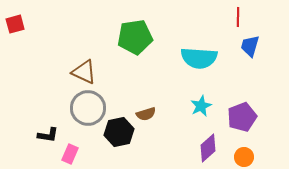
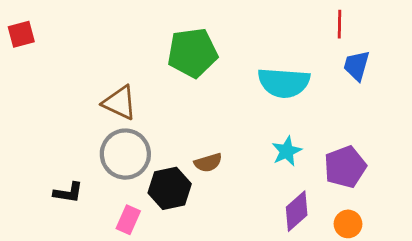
pink rectangle: (70, 154) -> (128, 220), moved

